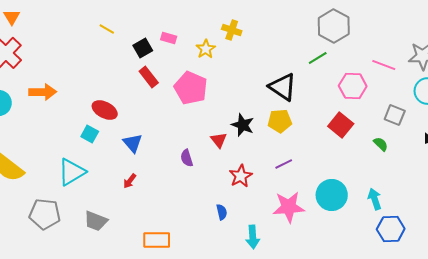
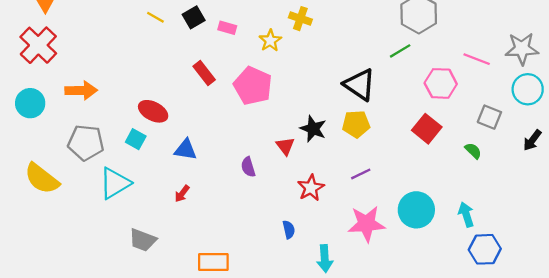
black square: (143, 48) -> (194, 17), moved
blue triangle: (133, 143) -> (186, 150), turned -40
gray pentagon: (45, 214) -> (86, 143), moved

